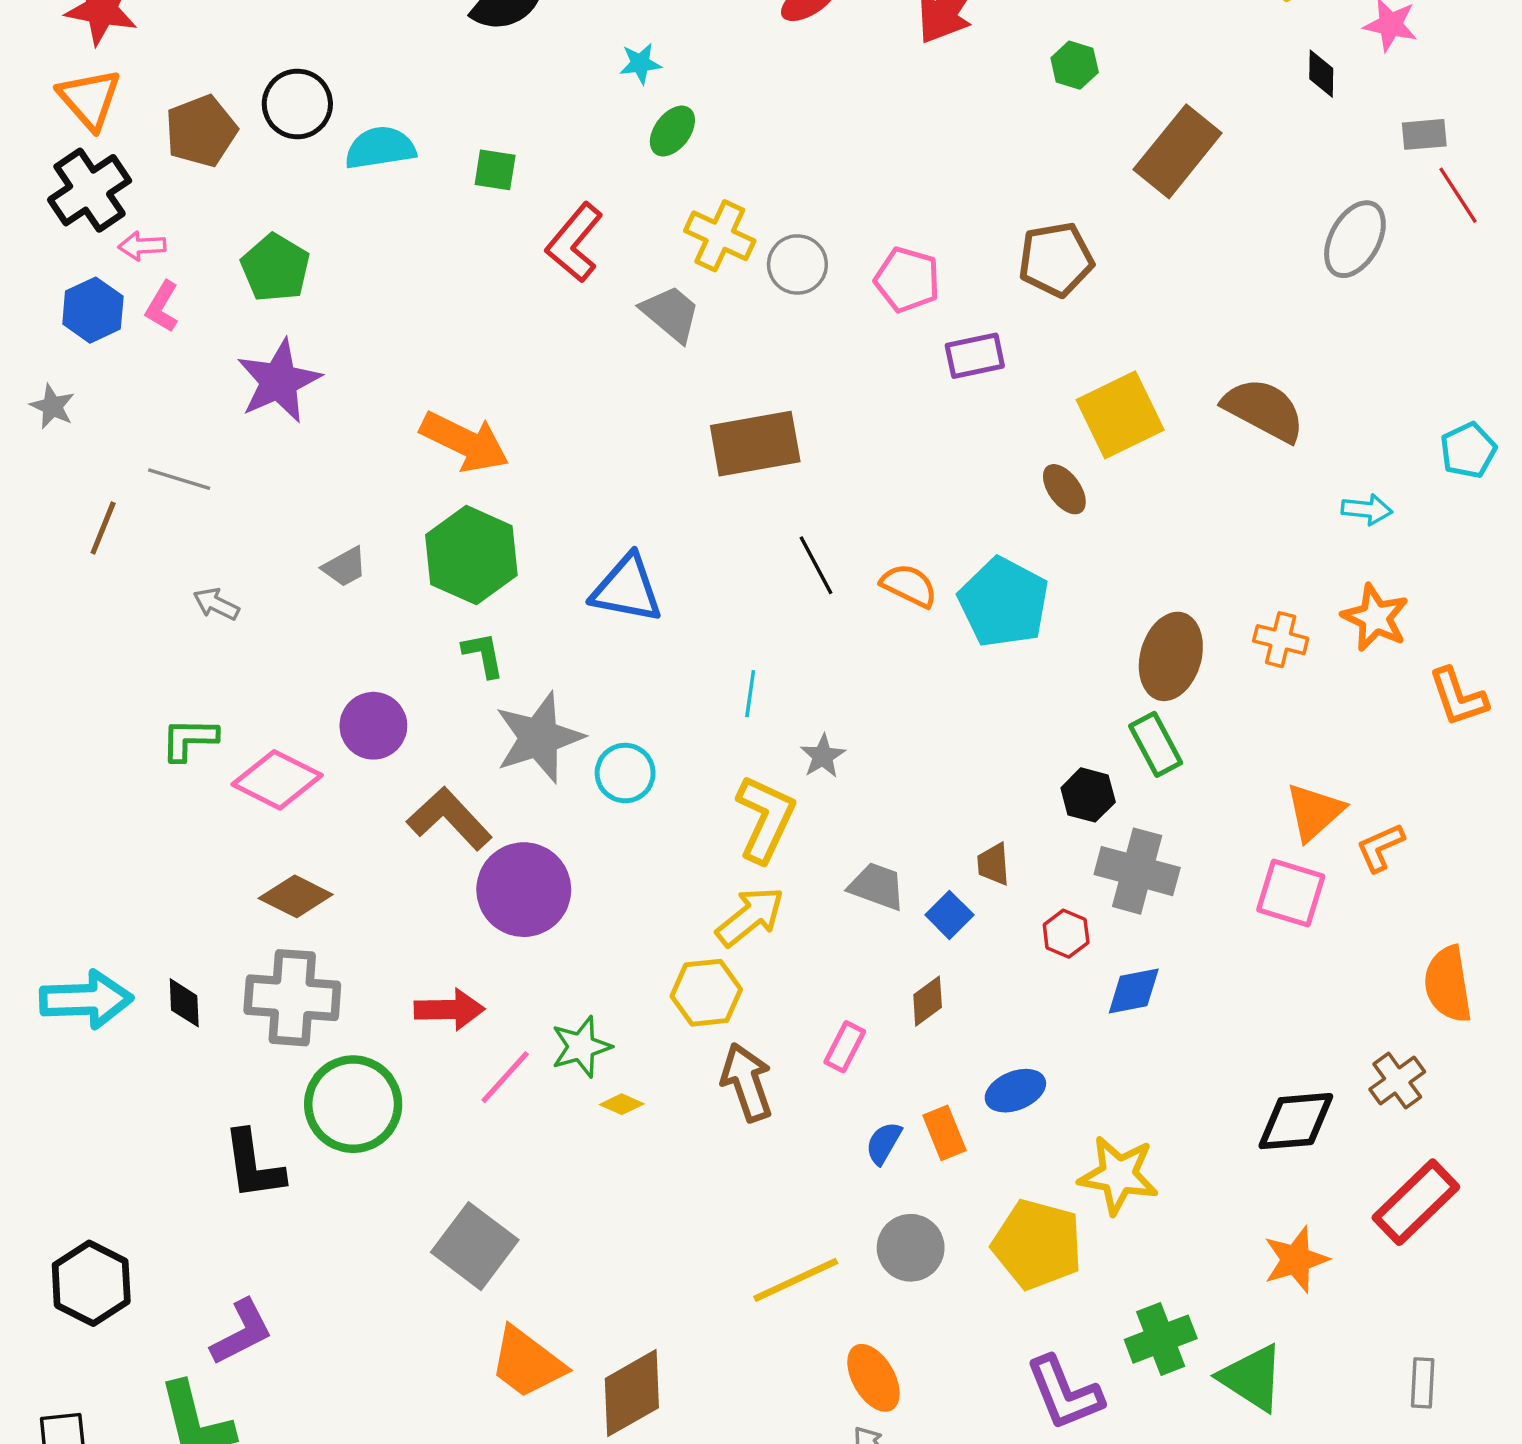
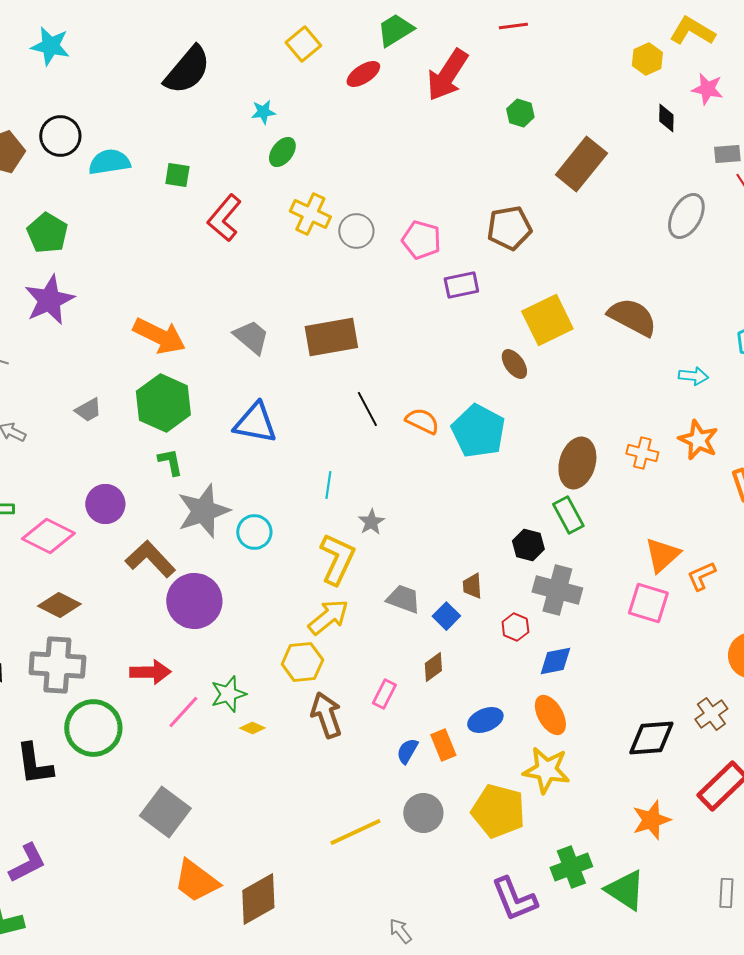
gray trapezoid: (671, 313) -> (251, 337), moved
orange ellipse: (873, 1378) -> (550, 715), moved

